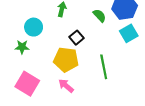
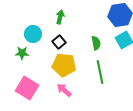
green semicircle: (99, 16) -> (96, 43), moved, turned 32
black square: (76, 38) -> (59, 42), moved

